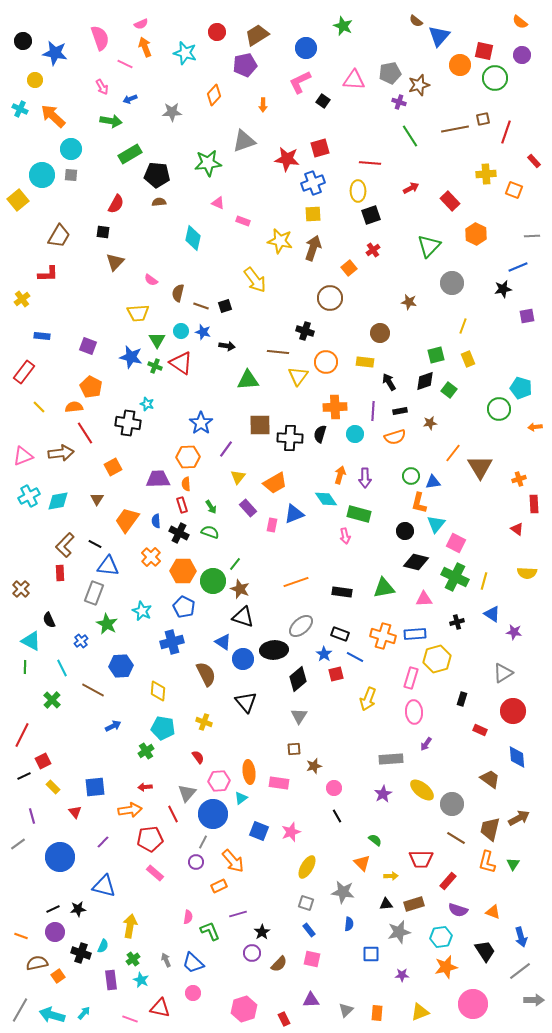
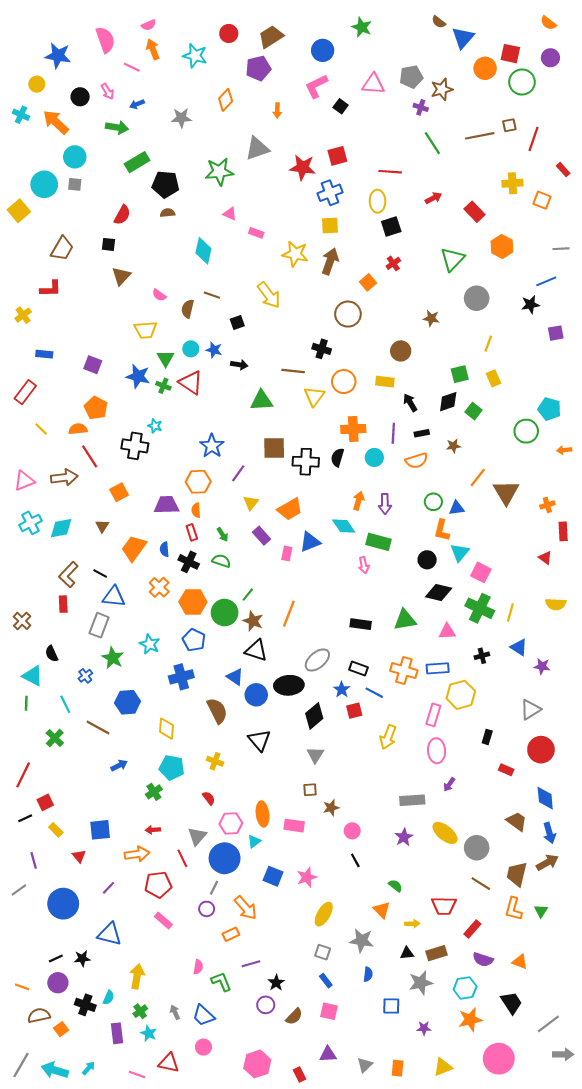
black circle: (23, 41) -> (80, 97), moved
brown line: (201, 306) -> (212, 295), moved
orange line: (296, 582) -> (289, 614), moved, turned -50
blue arrow: (521, 937) -> (549, 833), moved

